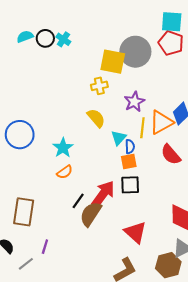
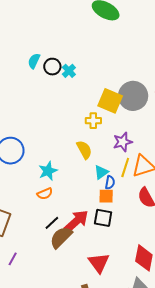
cyan semicircle: (25, 37) -> (34, 61), turned -56

